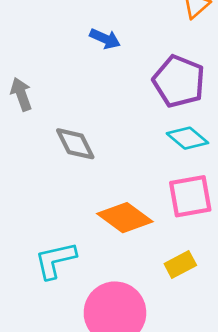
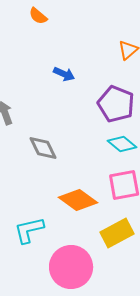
yellow rectangle: (180, 264) -> (117, 233), size x1.5

